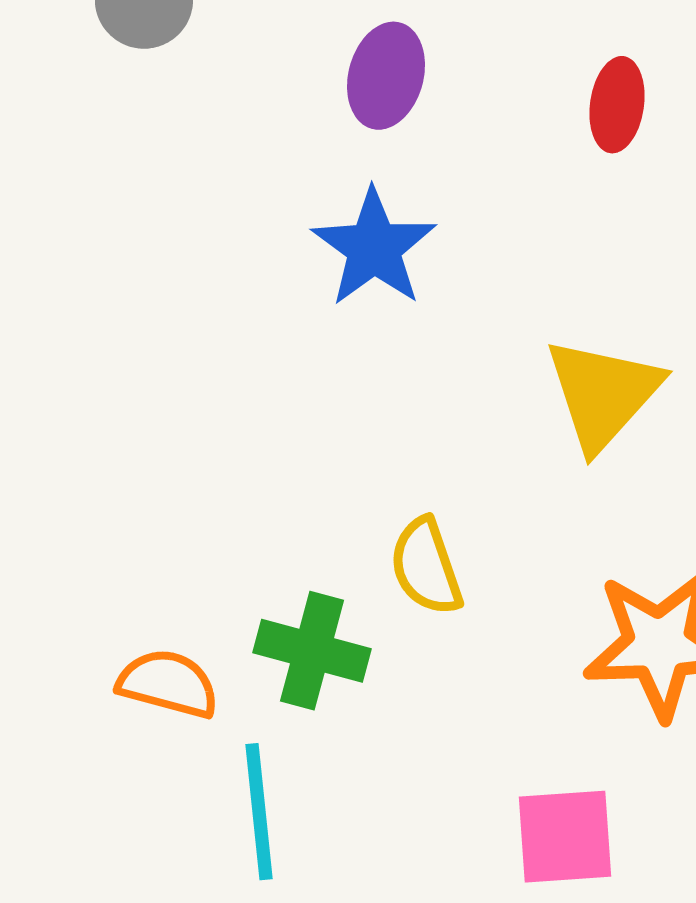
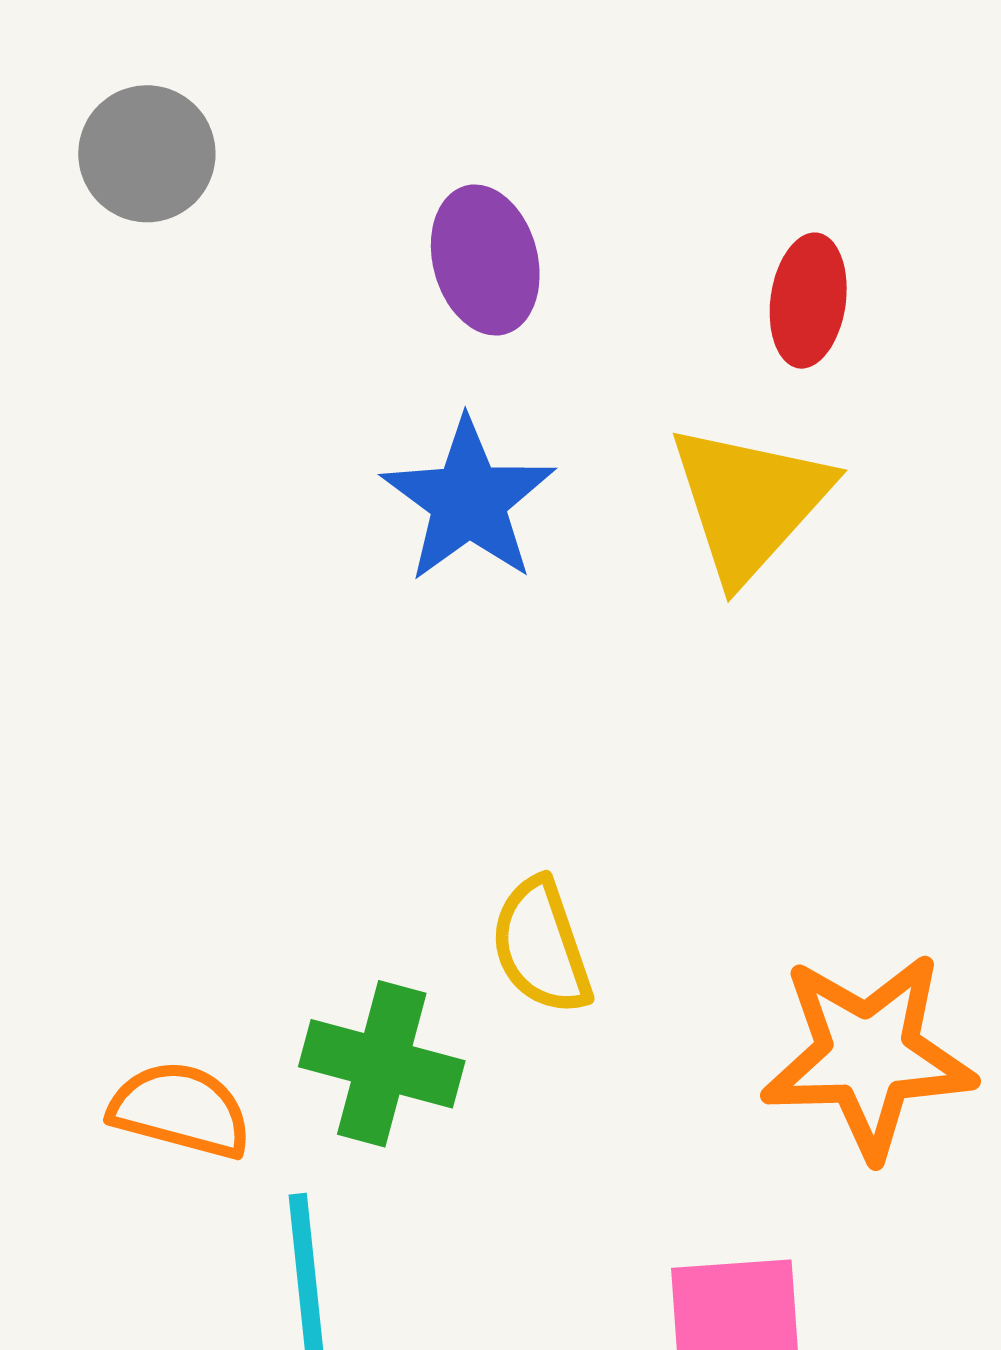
purple ellipse: (386, 76) -> (485, 260), turned -30
yellow triangle: (603, 394) -> (749, 502), moved

